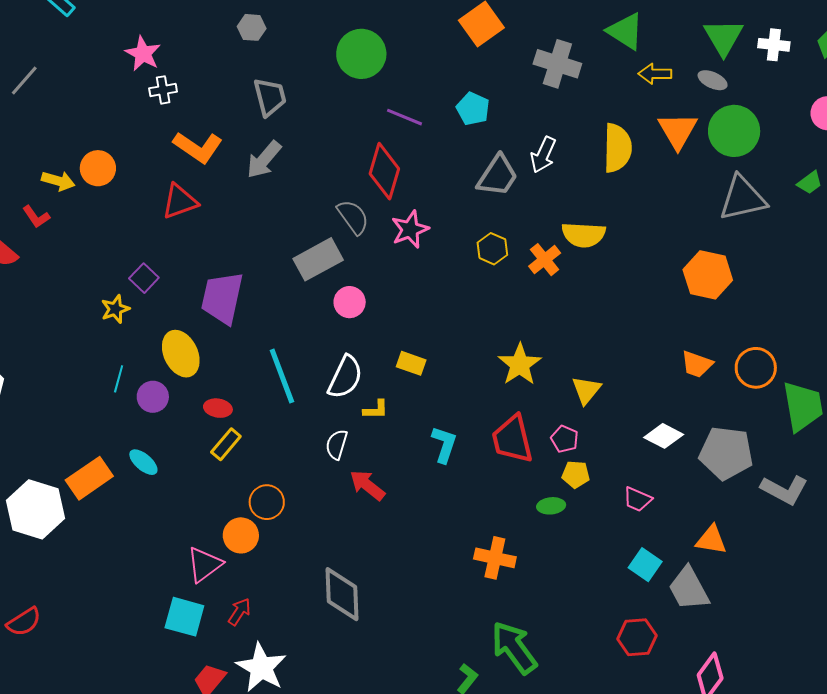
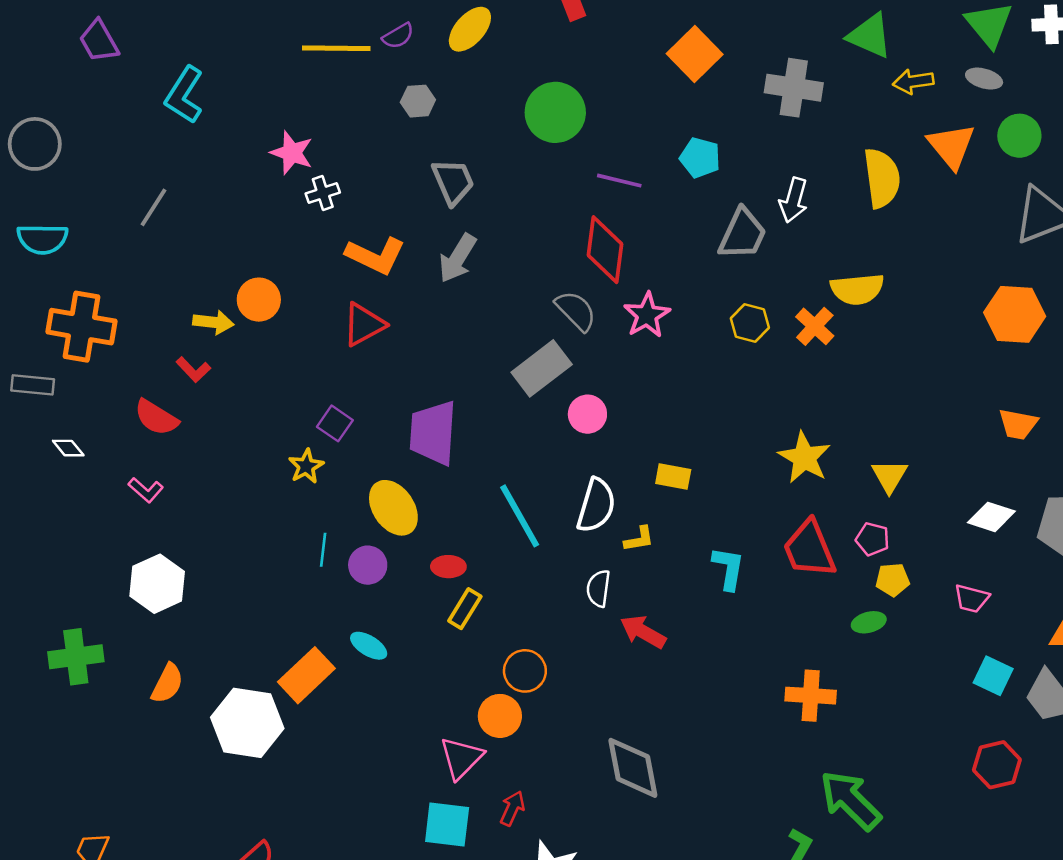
green circle: (734, 131) -> (1019, 136), size x0.7

